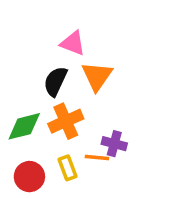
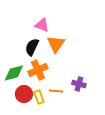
purple cross: (114, 144) -> (79, 84), moved
red circle: (29, 177) -> (24, 94), moved

